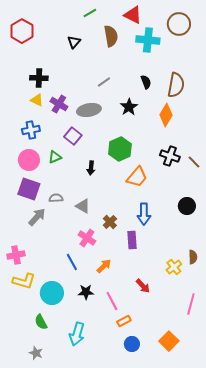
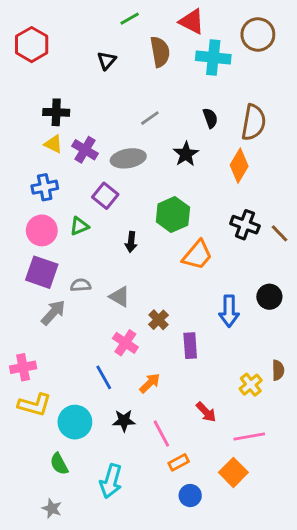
blue arrow: (144, 214) -> (229, 311), moved
pink line: (191, 304) -> (249, 436), moved, turned 65
orange square: (169, 341) -> (233, 472), moved

